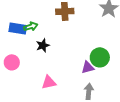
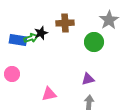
black star: (43, 45) -> (41, 33), moved
green circle: (100, 57) -> (94, 42), moved

